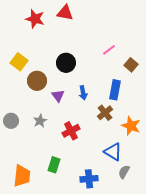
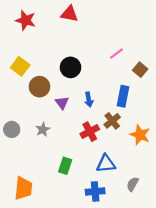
red star: (35, 19) -> (26, 20), moved
red cross: (71, 131) -> (90, 132), moved
blue triangle: (113, 152) -> (106, 164), moved, turned -36
green rectangle: (54, 165) -> (65, 166), moved

